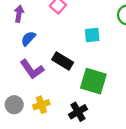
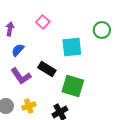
cyan square: (92, 35) -> (72, 47), size x1.5

